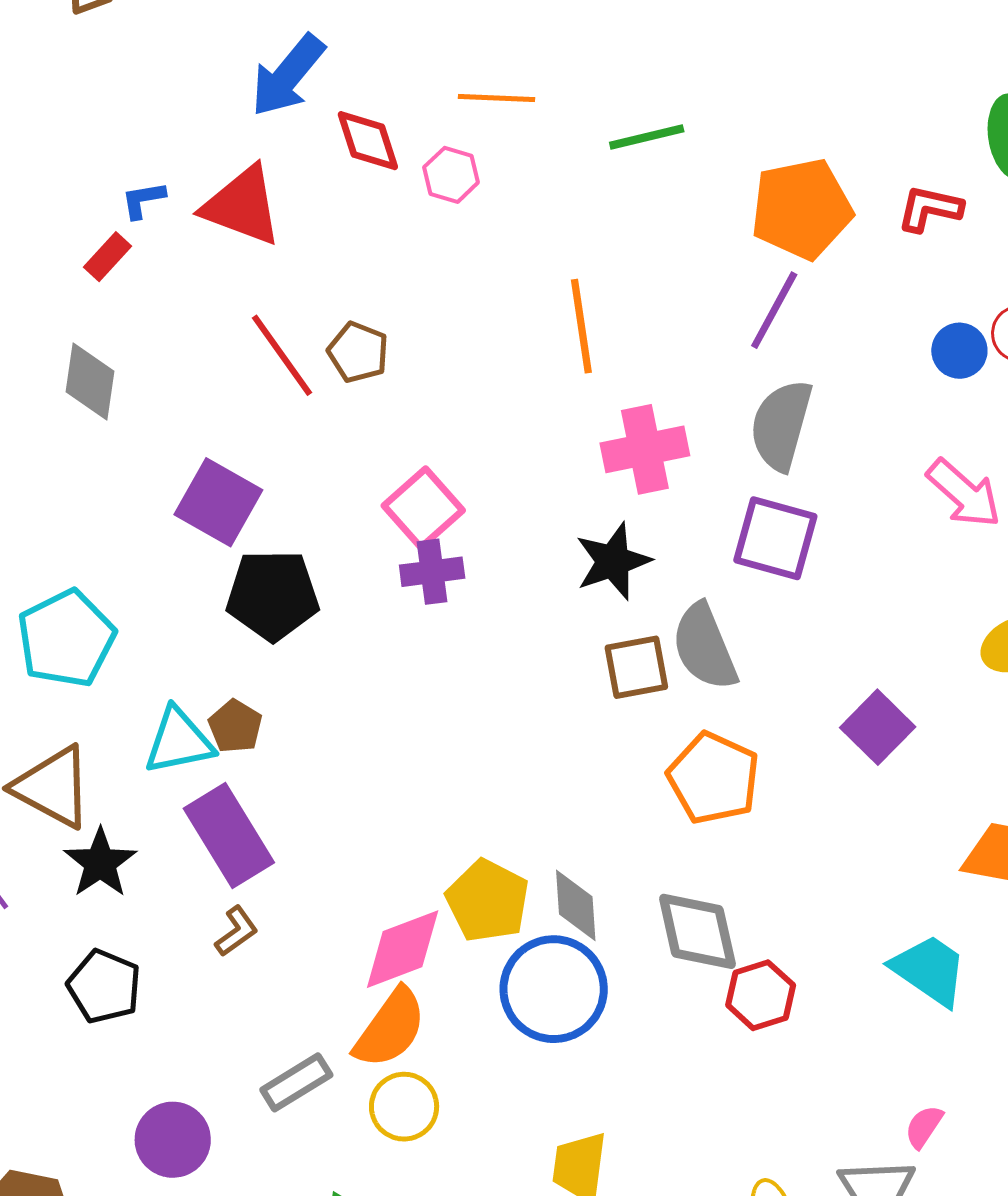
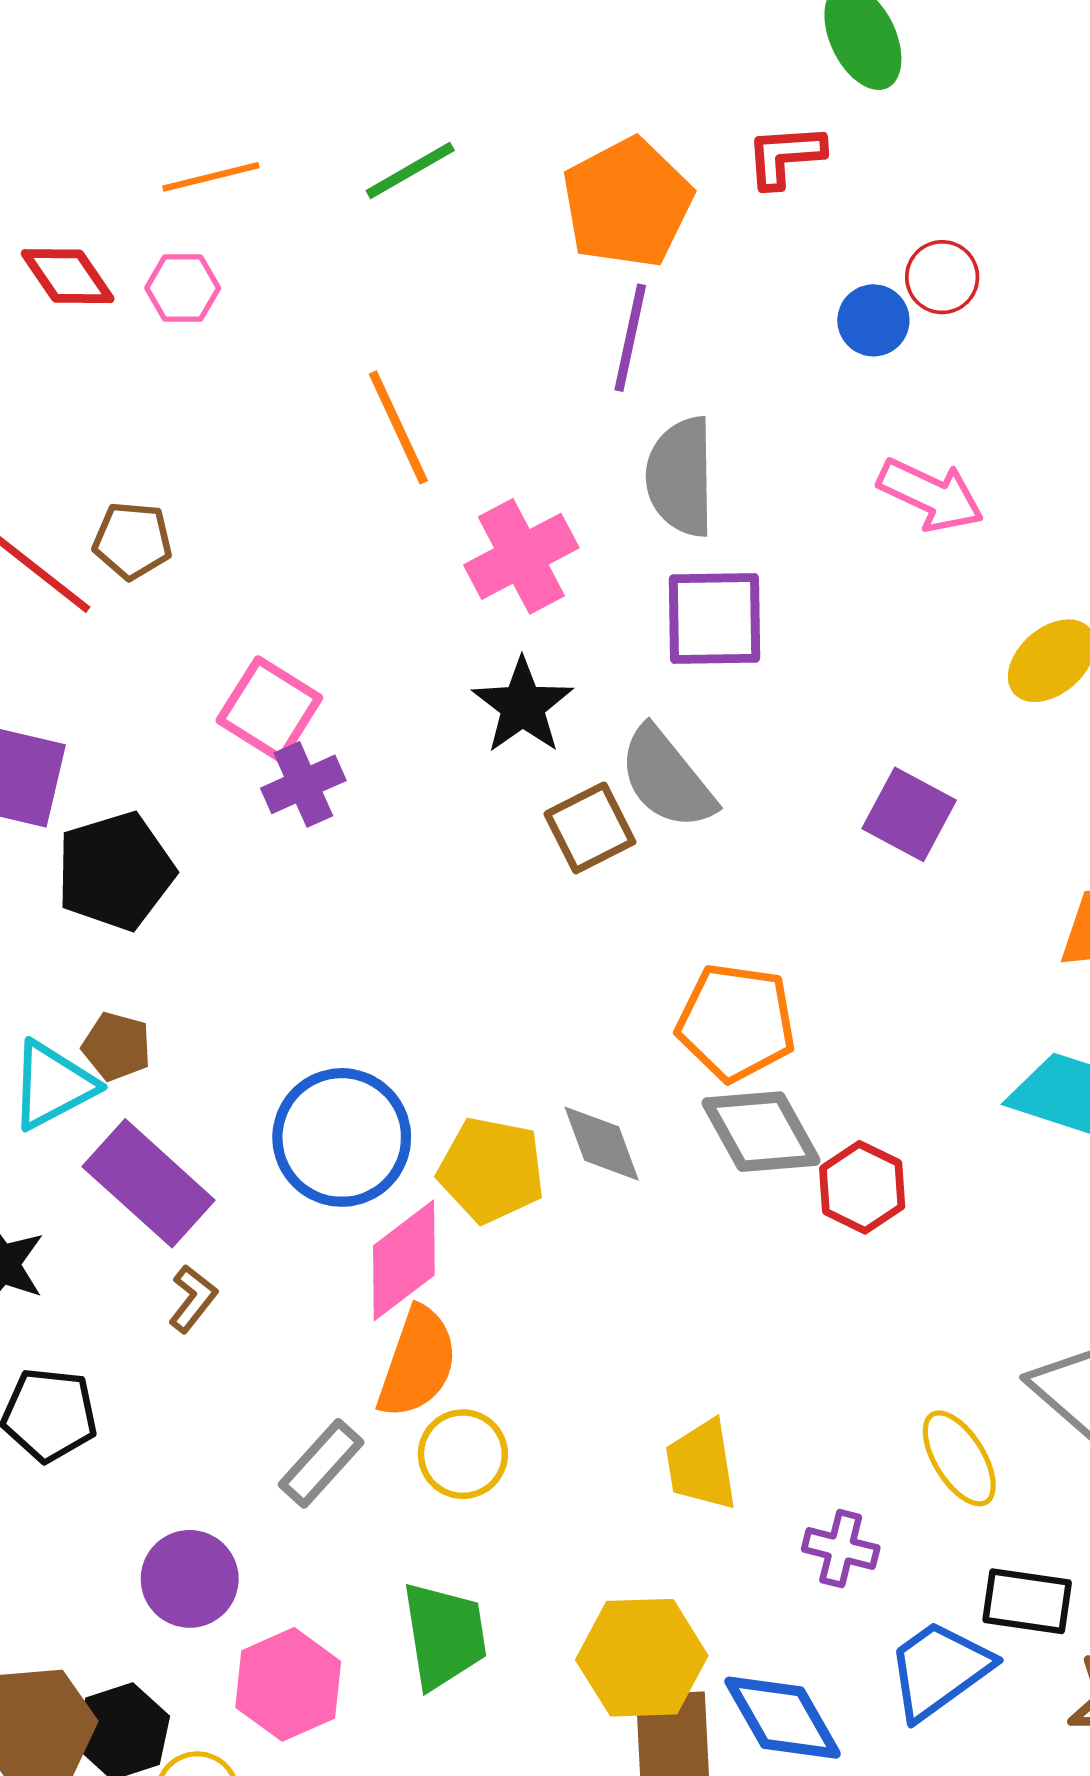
orange pentagon: (714, 778) -> (736, 1022), moved
blue circle: (554, 989) -> (342, 1137), moved

